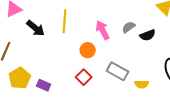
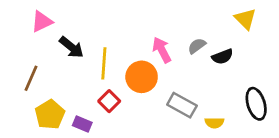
yellow line: (65, 21) -> (104, 63), moved
orange circle: (88, 50) -> (142, 77), size x1.5
red square: (84, 77) -> (109, 101), moved

